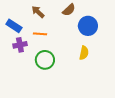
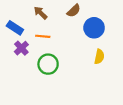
purple cross: (20, 45) -> (21, 48), turned -32
yellow semicircle: (84, 53) -> (99, 57), moved

